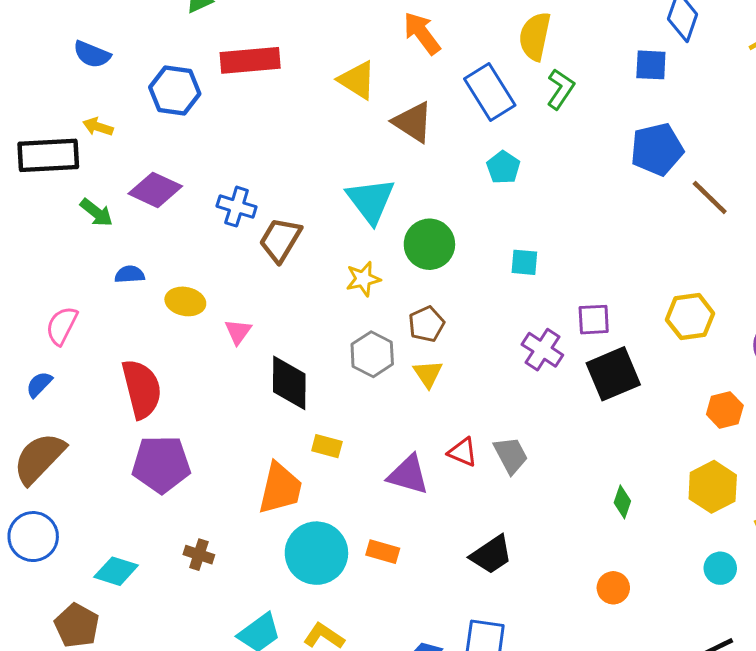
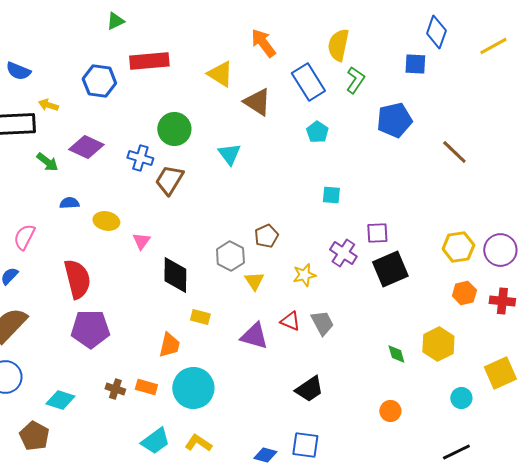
blue semicircle: (92, 54) -> (18, 71), moved
blue pentagon: (657, 149) -> (394, 120), moved
cyan triangle: (371, 201) -> (229, 154), size x0.7
green circle: (429, 244) -> (174, 129), moved
yellow star: (363, 279) -> (304, 275), moved
yellow hexagon: (690, 317) -> (458, 247), moved
yellow triangle: (428, 374) -> (254, 281), moved
yellow hexagon: (713, 487) -> (438, 344), moved
orange trapezoid: (280, 488) -> (169, 345), size x0.7
green diamond: (622, 502) -> (396, 354), turned -35
orange rectangle: (383, 552) -> (146, 387), moved

